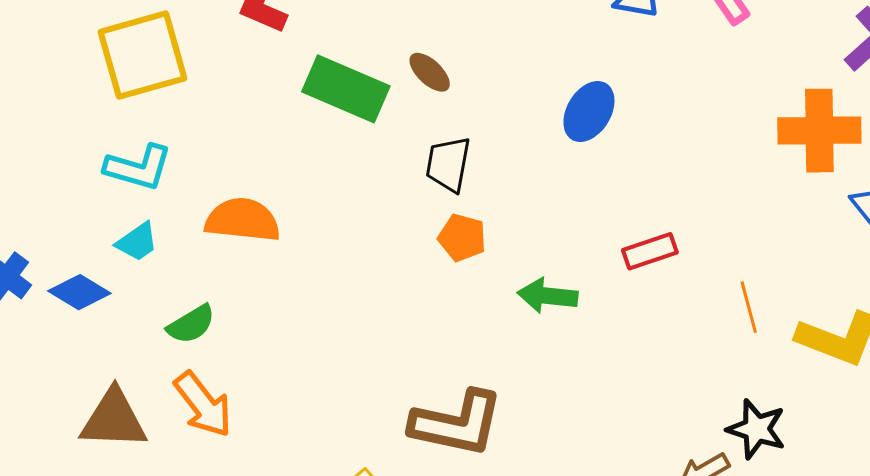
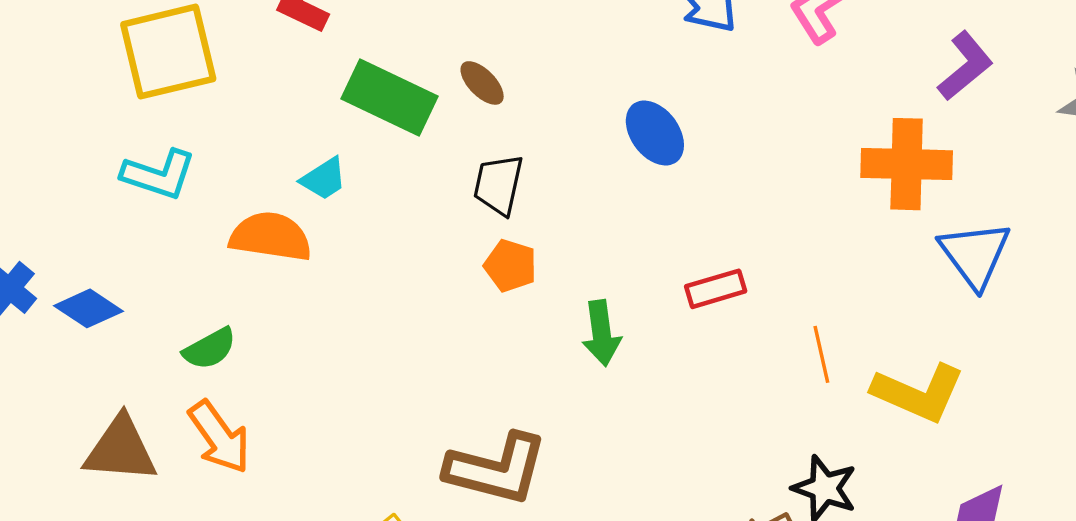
blue ellipse: (589, 111) -> (655, 133), turned -70
cyan trapezoid: (137, 242) -> (324, 179), moved
green arrow: (548, 296) -> (601, 333), turned -106

